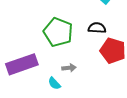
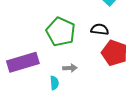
cyan semicircle: (54, 83) -> (54, 83), turned -144

